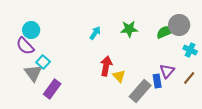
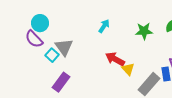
green star: (129, 29) -> (144, 31), moved
red arrow: (106, 66) -> (115, 59), turned -72
gray triangle: (33, 73) -> (64, 47), moved

